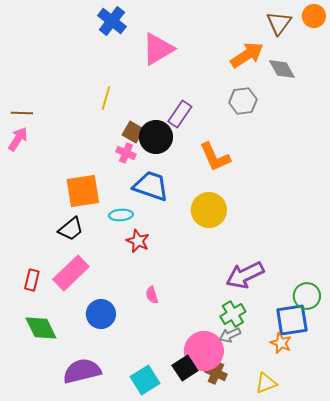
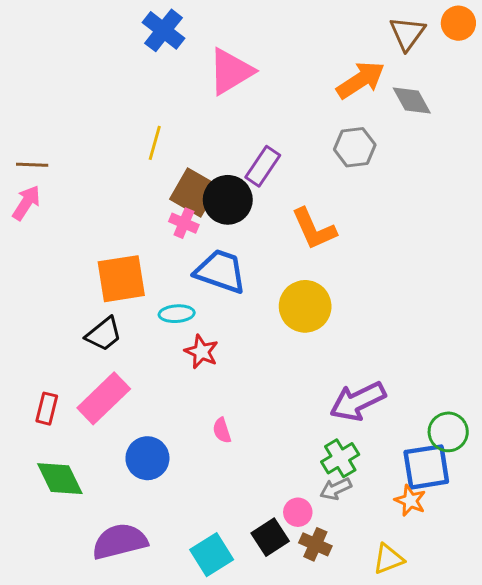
brown square: (133, 132) -> (194, 192), size x1.5
pink circle: (204, 351) -> (298, 512), size x0.5

